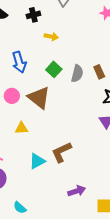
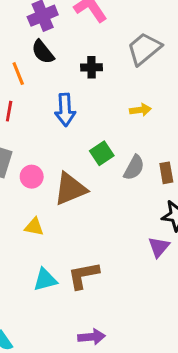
yellow arrow: (51, 37) -> (140, 110), moved, turned -32
blue arrow: (19, 62) -> (65, 110), moved
brown triangle: (39, 98) -> (70, 189), turned 45

